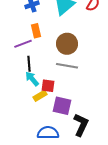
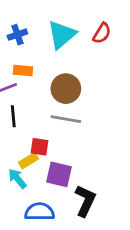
orange rectangle: (36, 31) -> (23, 71), turned -72
cyan arrow: (32, 79) -> (17, 179), moved

